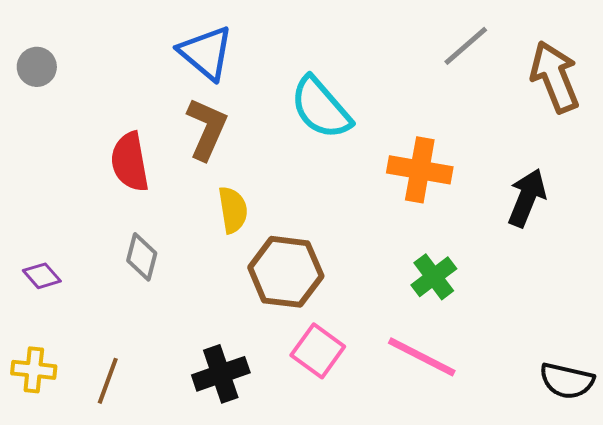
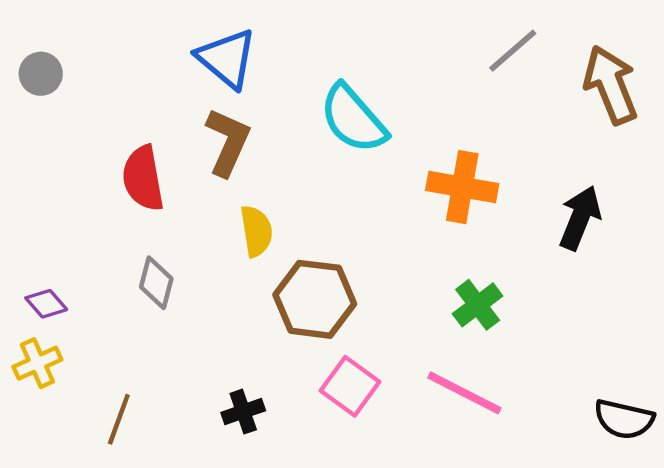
yellow cross: (34, 370) -> (37, 363), moved, turned -30
black cross: (221, 374) -> (243, 412), size x0.7

